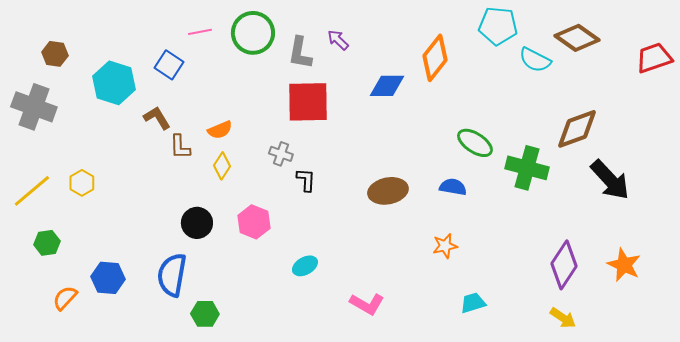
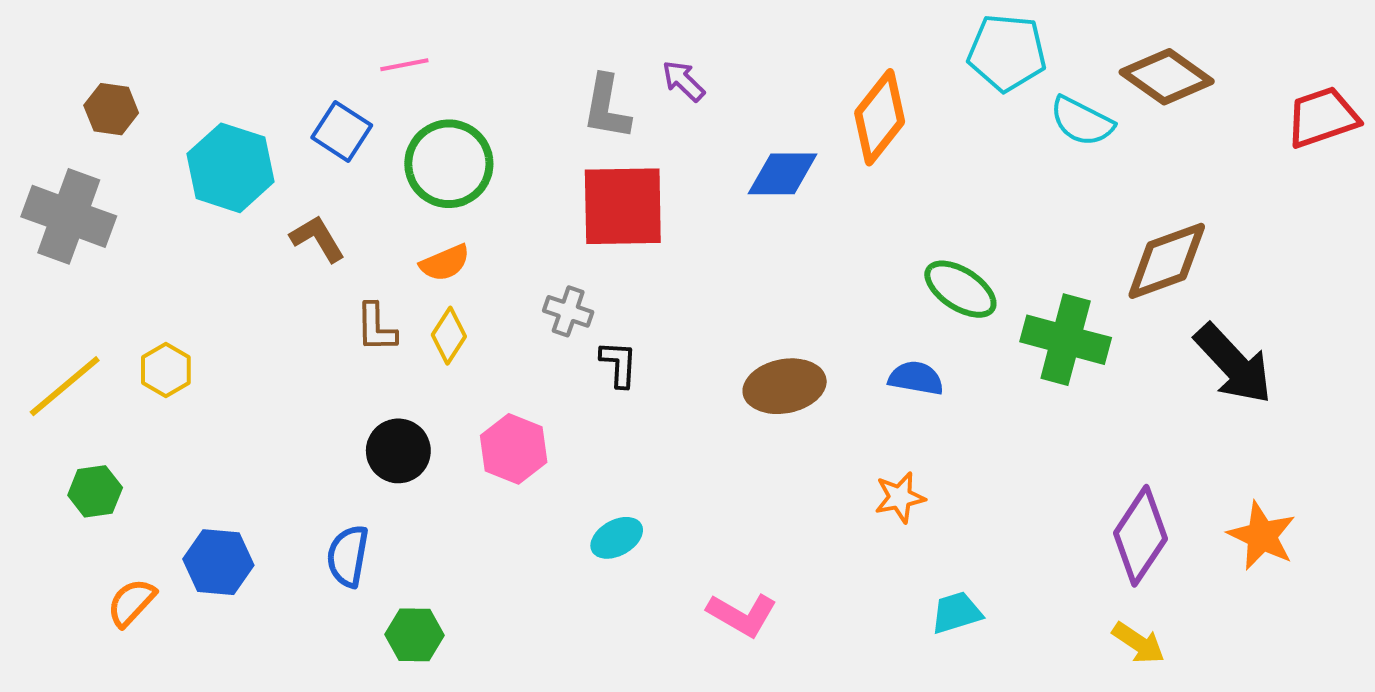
green circle: (253, 33) -> (449, 164), moved
brown L-shape: (180, 147) -> (376, 328), moved
blue semicircle: (172, 275) -> (348, 556), size x0.7

